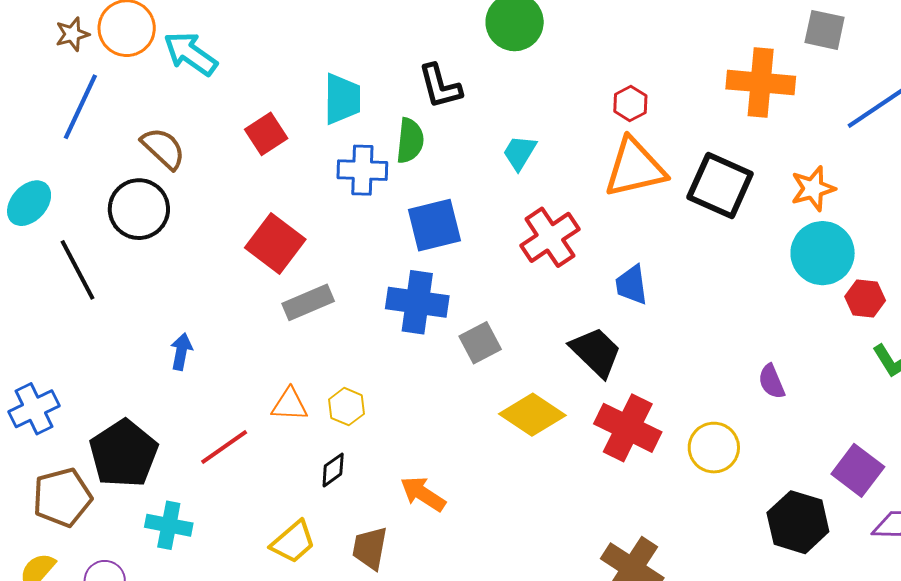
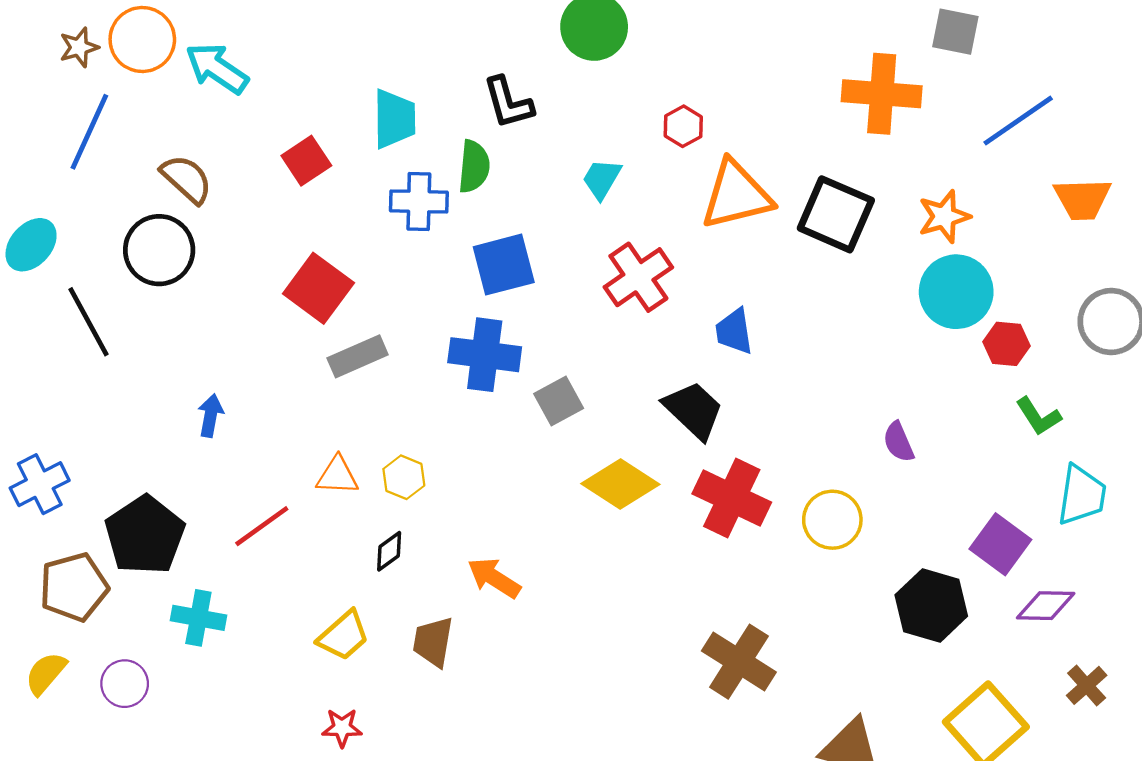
red hexagon: (630, 104) -> (683, 126), moved

